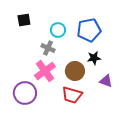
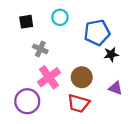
cyan circle: (58, 30) -> (60, 17), moved
gray cross: (48, 48) -> (40, 49), moved
black star: (94, 58) -> (111, 54), moved

